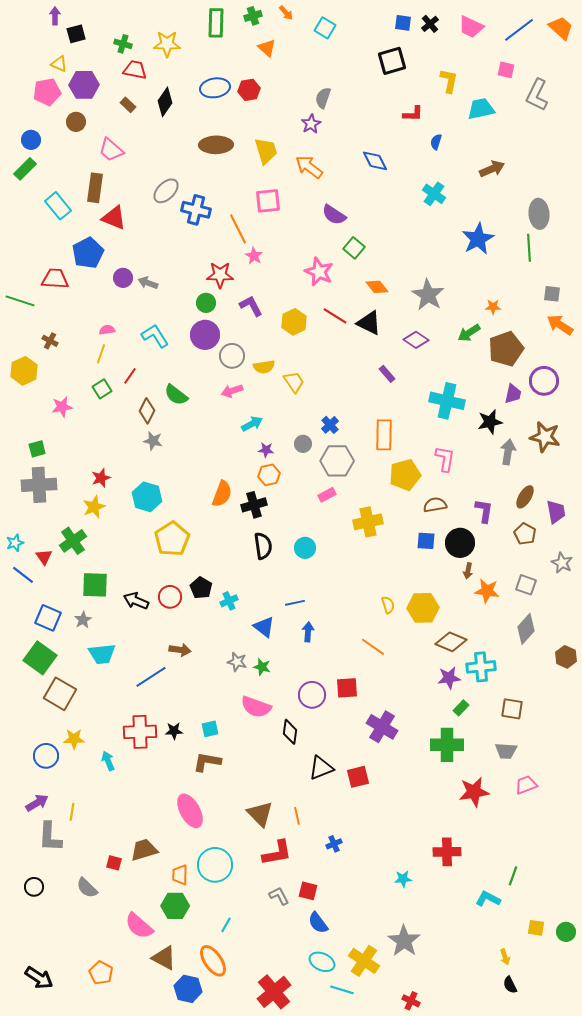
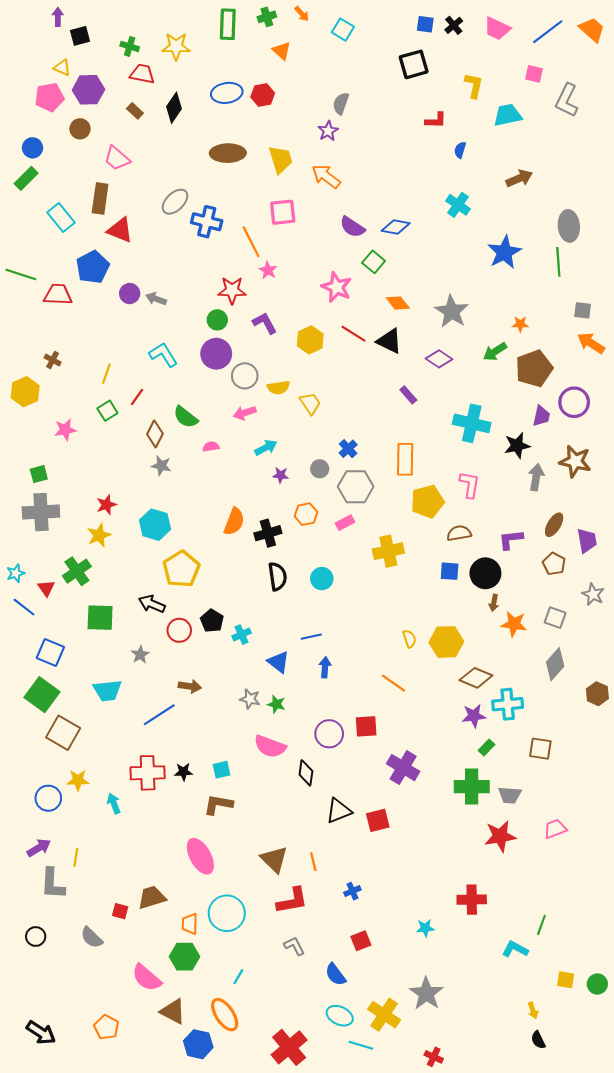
blue diamond: (375, 161) -> (396, 227), moved, turned -52
green line: (20, 301) -> (21, 275), moved
pink semicircle: (107, 330) -> (211, 447), moved
orange hexagon: (269, 475) -> (306, 514), moved
purple L-shape: (484, 511) -> (511, 540), turned -105
black arrow: (136, 601) -> (152, 604), moved
gray star: (83, 620) -> (140, 655), moved
gray trapezoid: (506, 751) -> (510, 795), moved
red square: (308, 891) -> (361, 941), moved, turned -36

